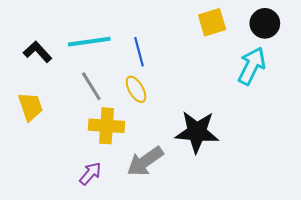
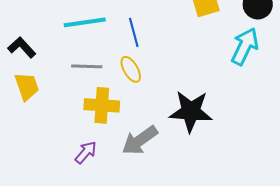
black L-shape: (38, 52) -> (22, 47), moved
gray line: (91, 86) -> (87, 66), turned -56

